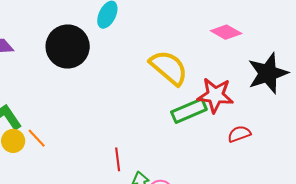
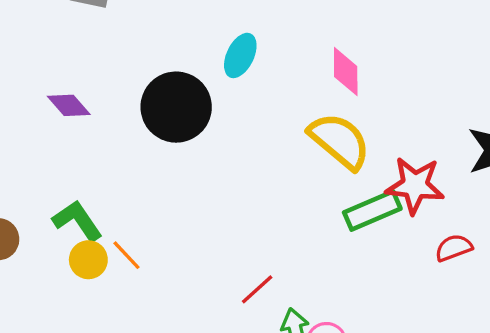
pink diamond: (226, 32) -> (346, 72), moved, turned 60
red line: (118, 159) -> (257, 289), turned 55

